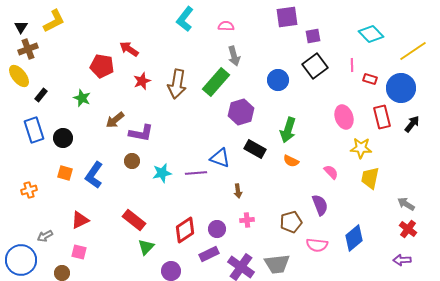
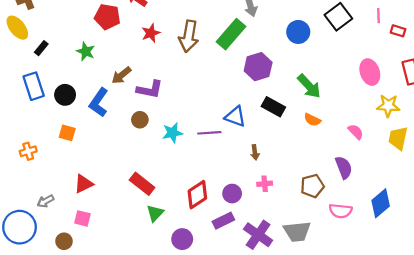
green arrow: (288, 130) -> (309, 86), turned -60
blue L-shape: (94, 175) -> (99, 102), moved

